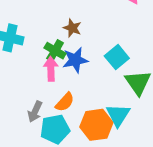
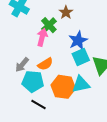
cyan square: (117, 57) -> (81, 57), moved
blue star: (75, 60) -> (78, 40), moved, turned -30
cyan triangle: (118, 115) -> (81, 84), turned 30

